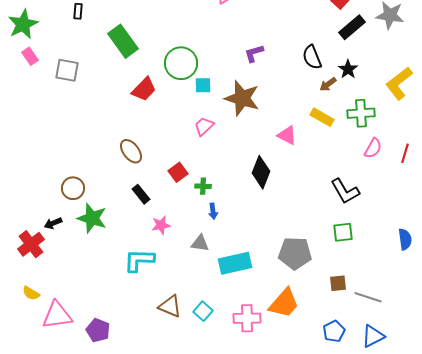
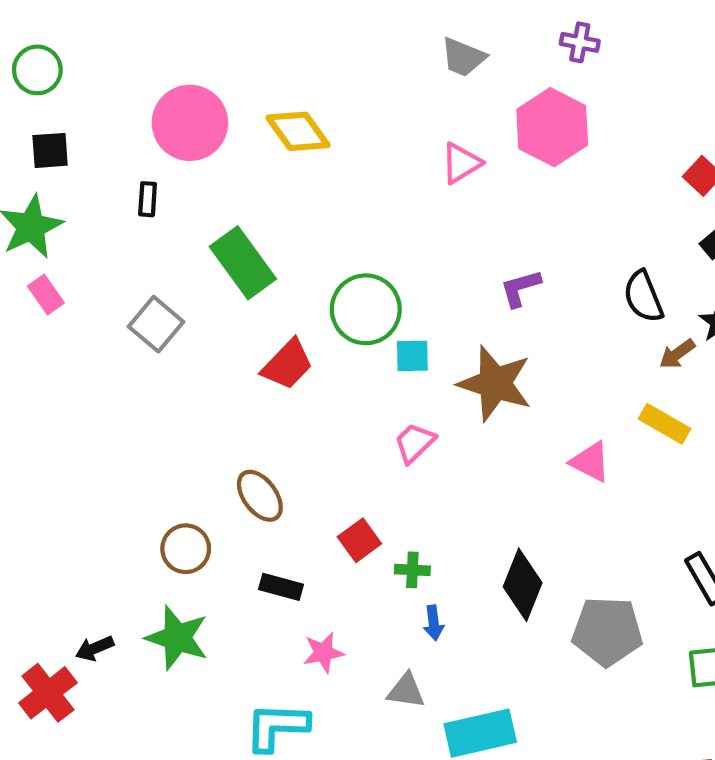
gray square: (67, 70) -> (156, 324), moved, turned 30
black diamond: (261, 172) -> (523, 585), moved
brown circle: (73, 188) -> (186, 549), moved
black rectangle: (141, 194) -> (281, 587), turned -36
gray pentagon: (295, 253) -> (607, 631), moved

